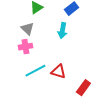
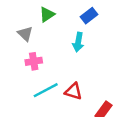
gray triangle: (27, 29) -> (25, 34), moved

